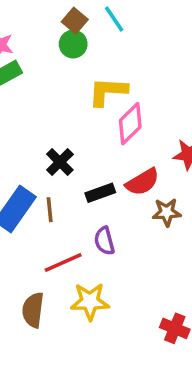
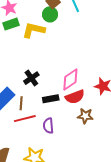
yellow L-shape: (108, 91) -> (34, 30), moved
pink diamond: (130, 124) -> (70, 79), moved
red line: (63, 262) -> (25, 119), moved

